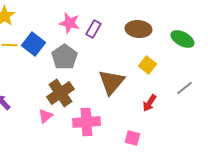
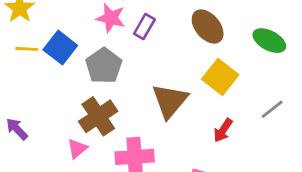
brown ellipse: (138, 29) -> (208, 27), turned 45
yellow square: (147, 65) -> (220, 77), size x1.4

